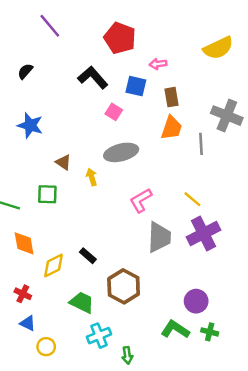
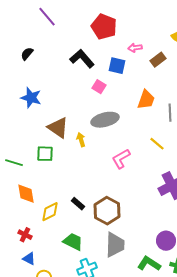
brown rectangle: (172, 97) -> (158, 60), moved, turned 63
brown triangle: (63, 162) -> (58, 128), size x1.6
yellow line: (192, 199) -> (157, 144), moved
gray trapezoid: (159, 237) -> (115, 245), moved
brown hexagon: (124, 286) -> (107, 211), moved

